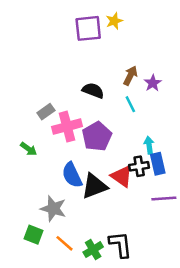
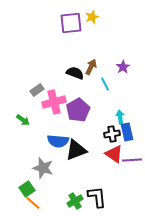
brown arrow: (130, 76) -> (91, 67), moved
blue semicircle: (72, 175) -> (58, 141), turned -60
red triangle: (122, 176) -> (114, 154), moved
green square: (33, 235) -> (27, 189), turned 35
orange line: (65, 243) -> (33, 203), moved

